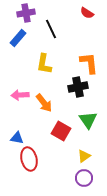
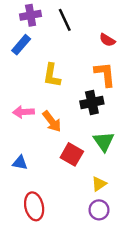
red semicircle: (87, 13) -> (107, 40), moved
black line: (51, 29) -> (65, 20), moved
red ellipse: (29, 159) -> (34, 206), moved

